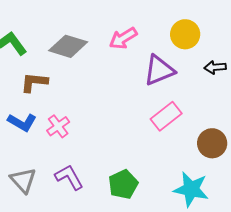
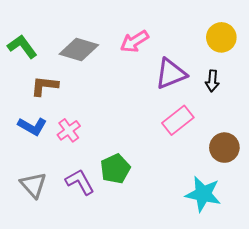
yellow circle: (185, 34) -> (221, 37), moved
black arrow: (215, 67) -> (212, 81), moved, turned -80
green pentagon: (123, 184) -> (115, 169), moved

